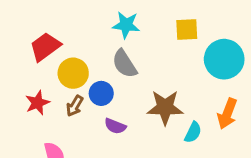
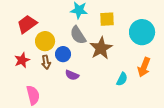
yellow square: (187, 30) -> (107, 19), moved
brown arrow: (75, 106) -> (46, 62), turned -40
brown star: (165, 107) -> (101, 48), moved, turned -30

